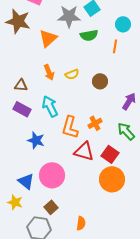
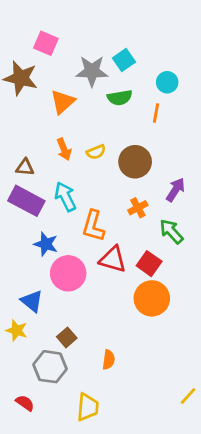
brown circle: (100, 81) -> (135, 162), size x1.5
purple rectangle: (22, 109) -> (26, 201), size x1.4
orange cross: (95, 123) -> (138, 208), moved
pink circle: (52, 175) -> (68, 273), moved

